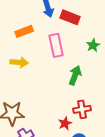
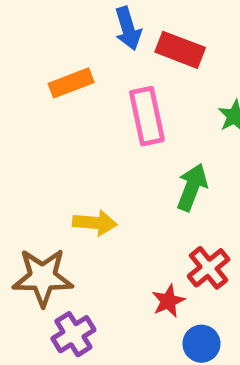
yellow arrow: (19, 62) -> (95, 223), moved
red cross: (82, 109) -> (209, 268), turned -30

